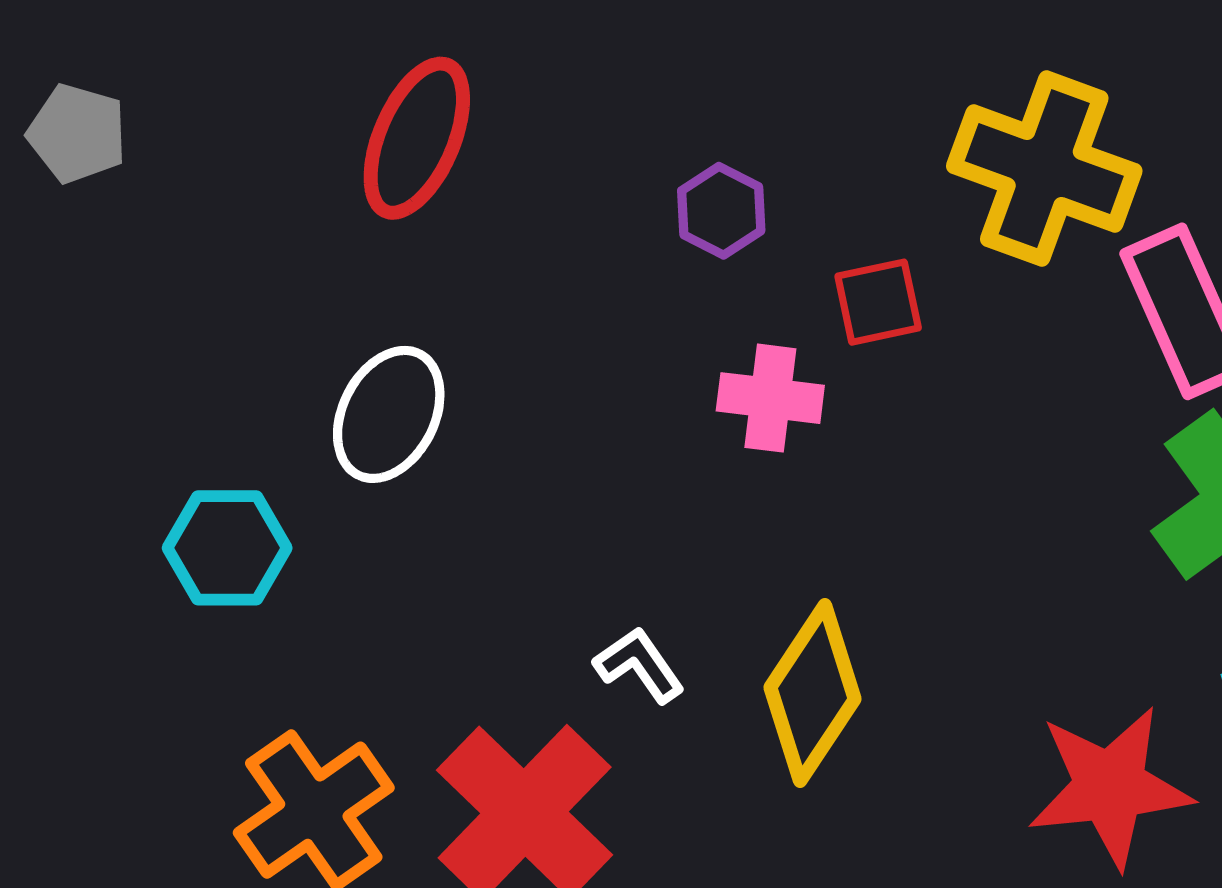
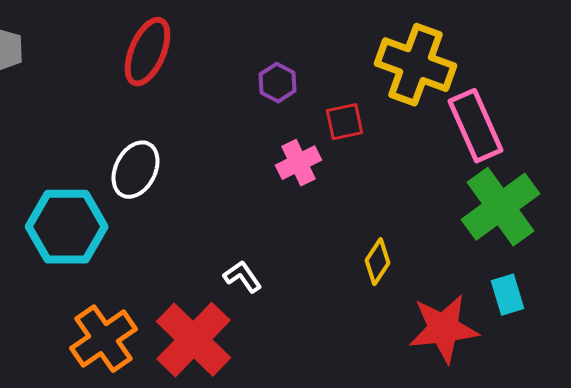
pink cross: (770, 398) -> (298, 163), turned -33
cyan hexagon: (227, 548) -> (66, 227), size x1.5
yellow diamond: (813, 693) -> (378, 262), moved, size x0.6

